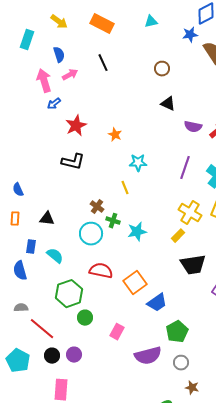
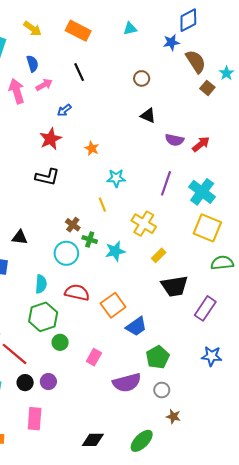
blue arrow: (54, 104) -> (64, 110), moved
yellow cross: (190, 213) -> (144, 224), moved
cyan semicircle: (55, 256) -> (41, 284), moved, turned 54

